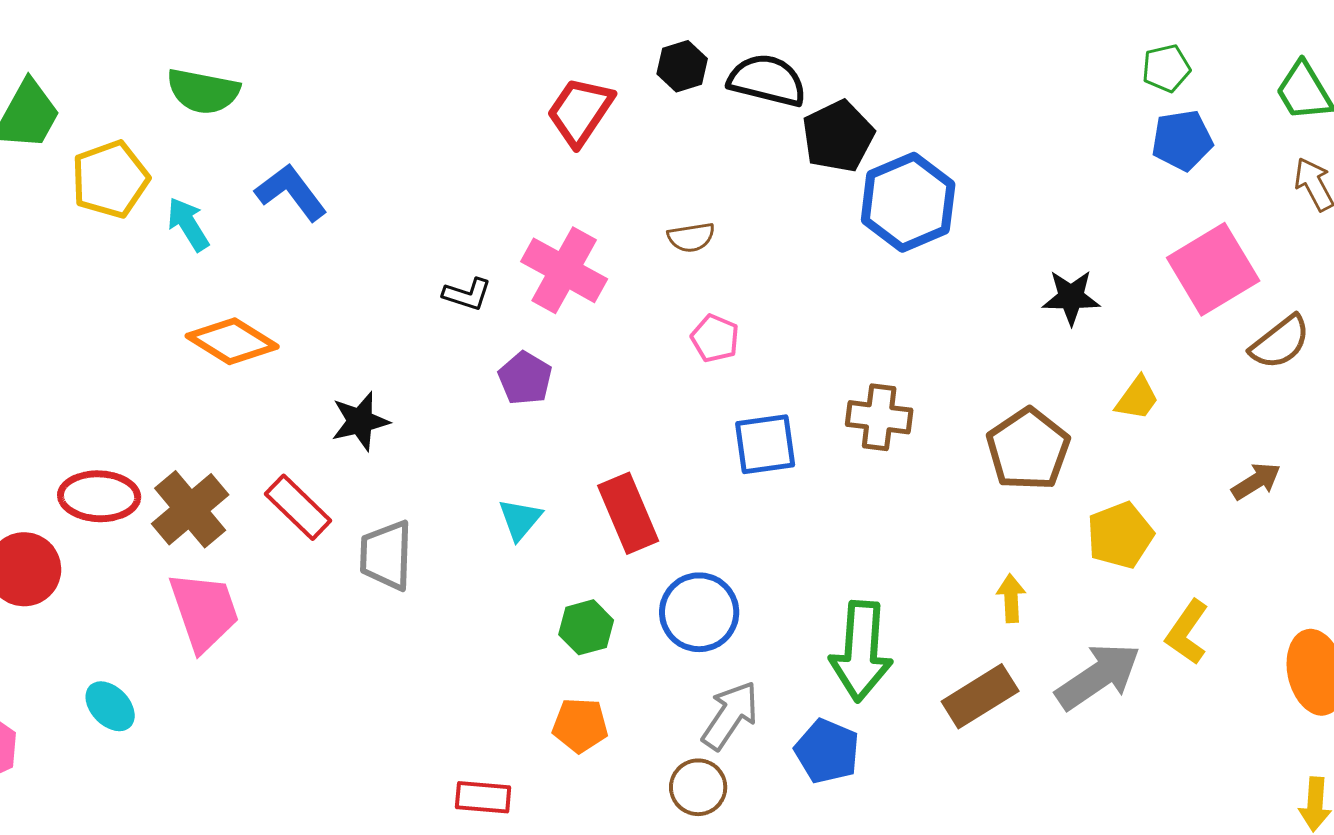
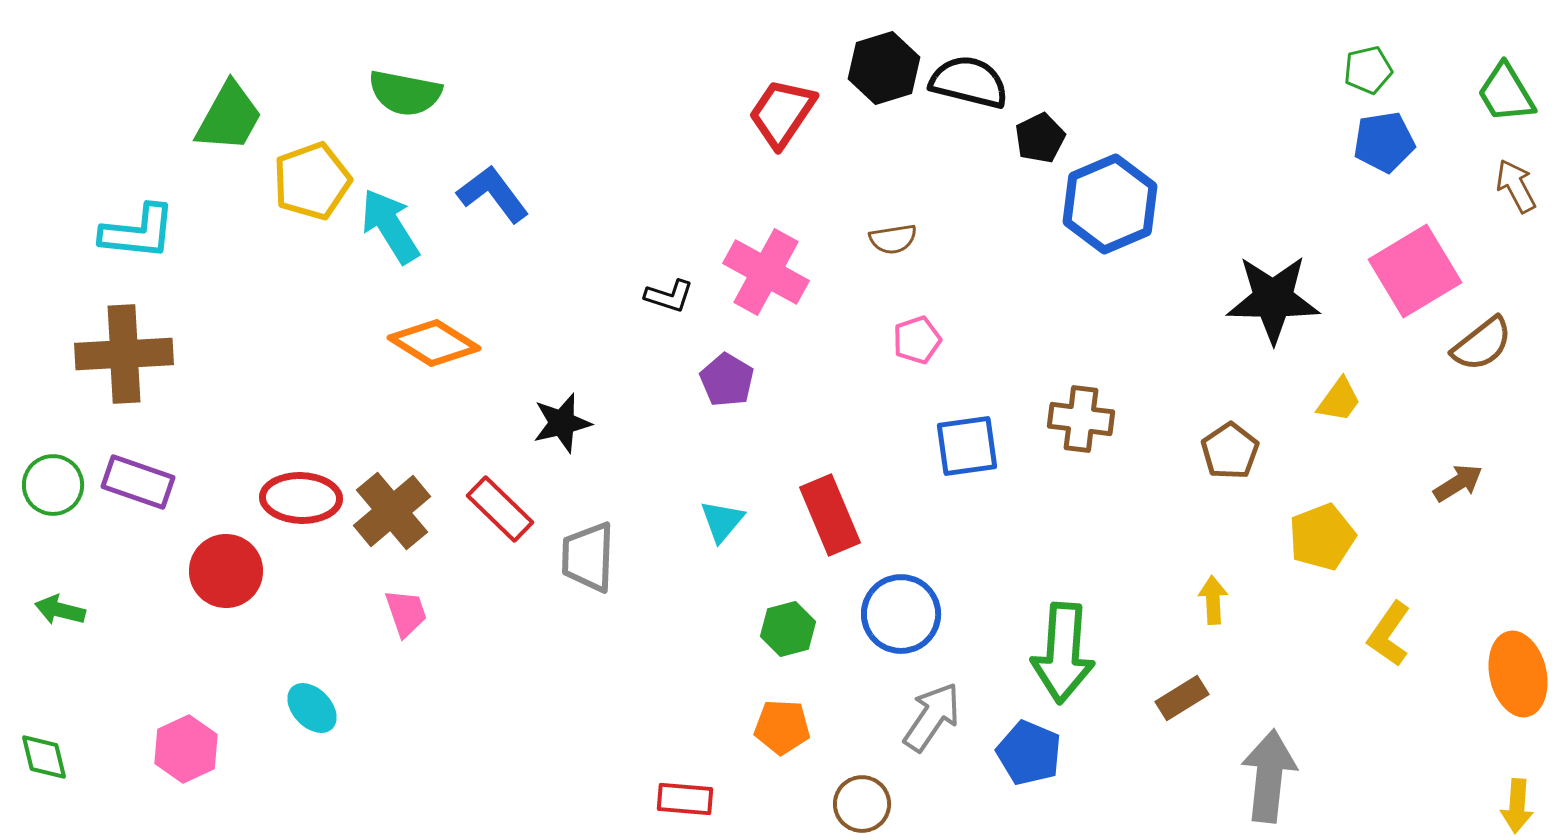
black hexagon: (682, 66) -> (884, 68), size x1.4
black pentagon: (838, 136) -> (1040, 138), size x0.7
cyan arrow: (188, 224) -> (390, 226), size x1.4
black star: (1071, 297) -> (1273, 299), size x1.6
pink pentagon: (715, 338) -> (917, 340), turned 30
brown pentagon: (1028, 449) -> (1230, 451), size x0.7
pink trapezoid: (204, 611) -> (406, 613), size x0.6
gray arrow: (1098, 676) -> (1269, 776), moved, turned -50
brown rectangle: (980, 696) -> (1182, 698), size x0.7
brown circle: (698, 787) -> (862, 804), moved

